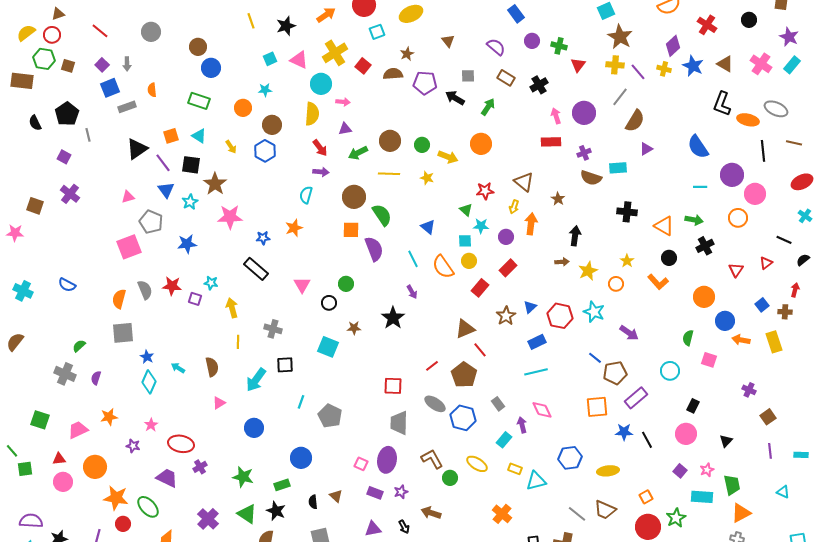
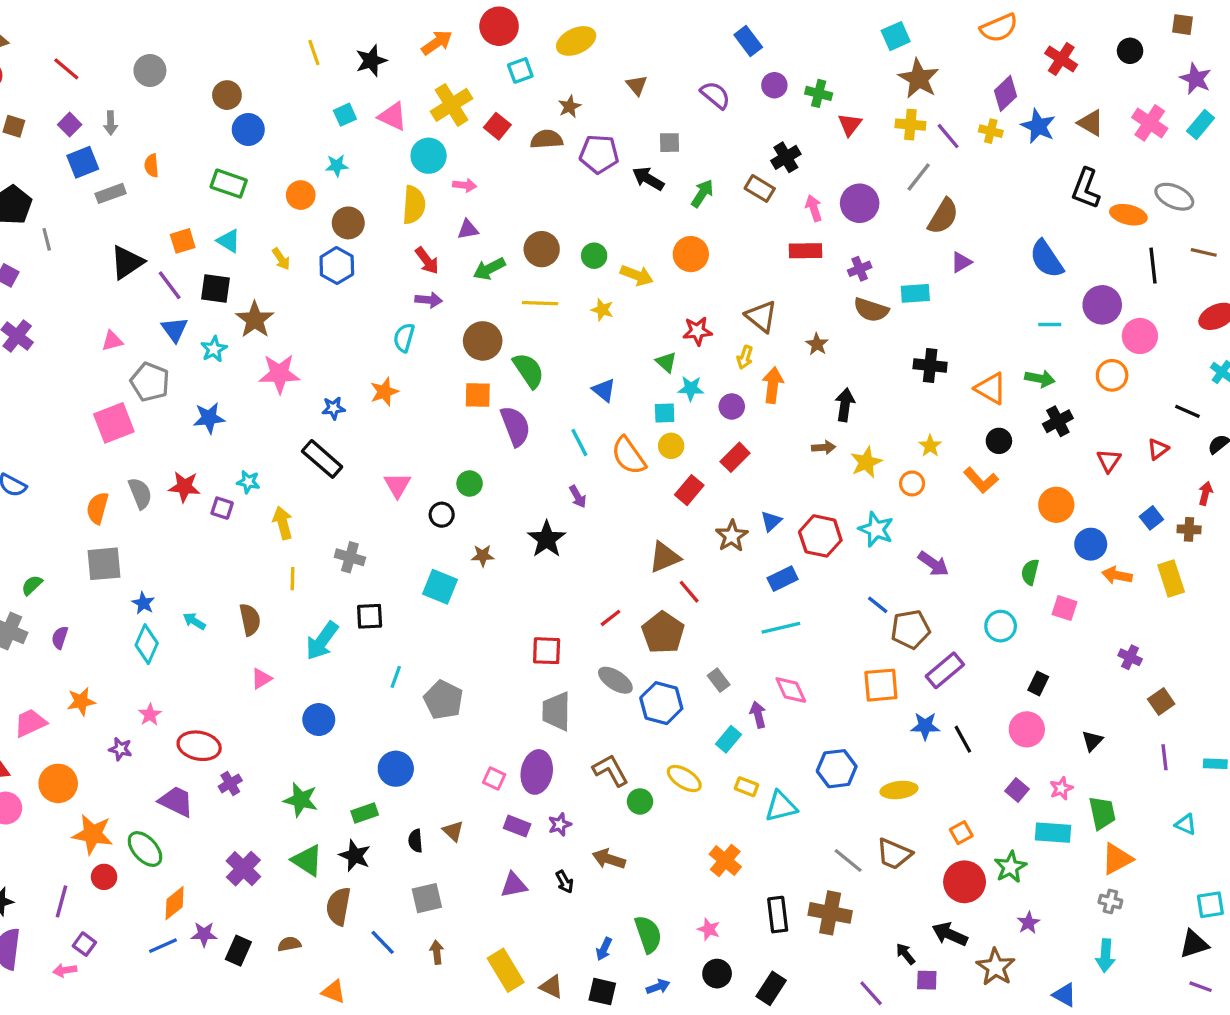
brown rectangle: (506, 78) -> (760, 188), moved

